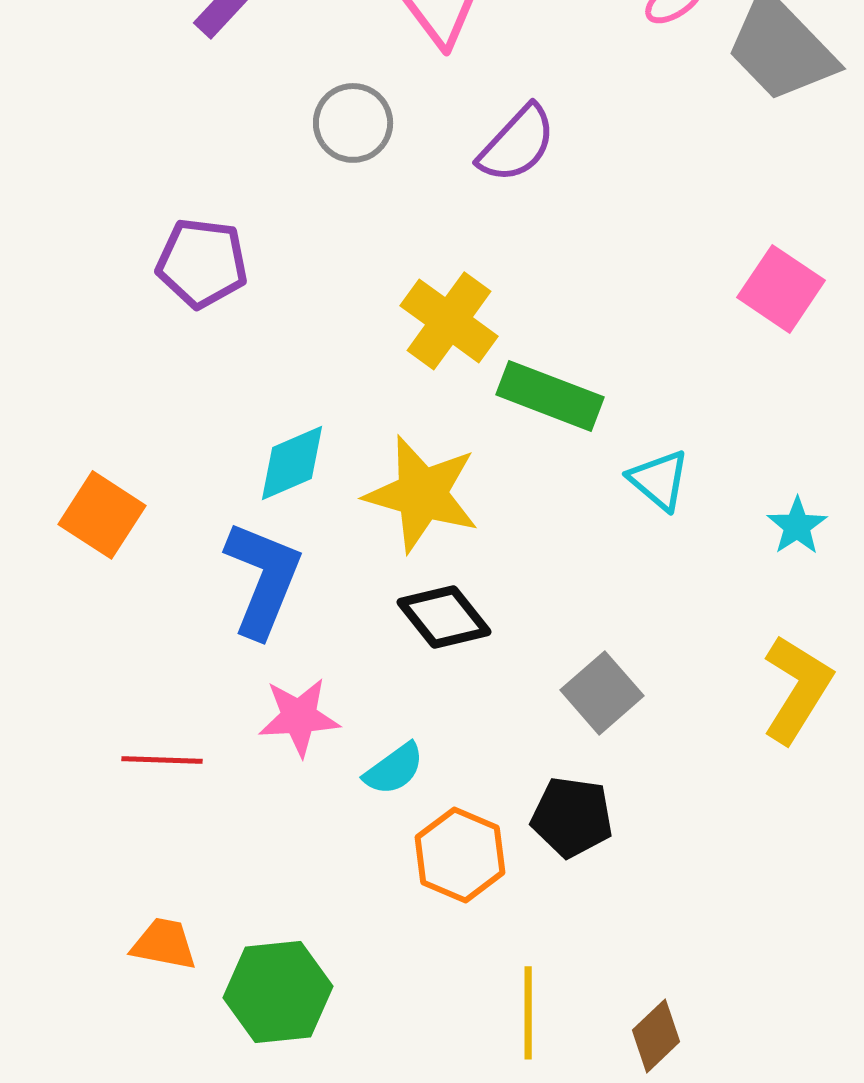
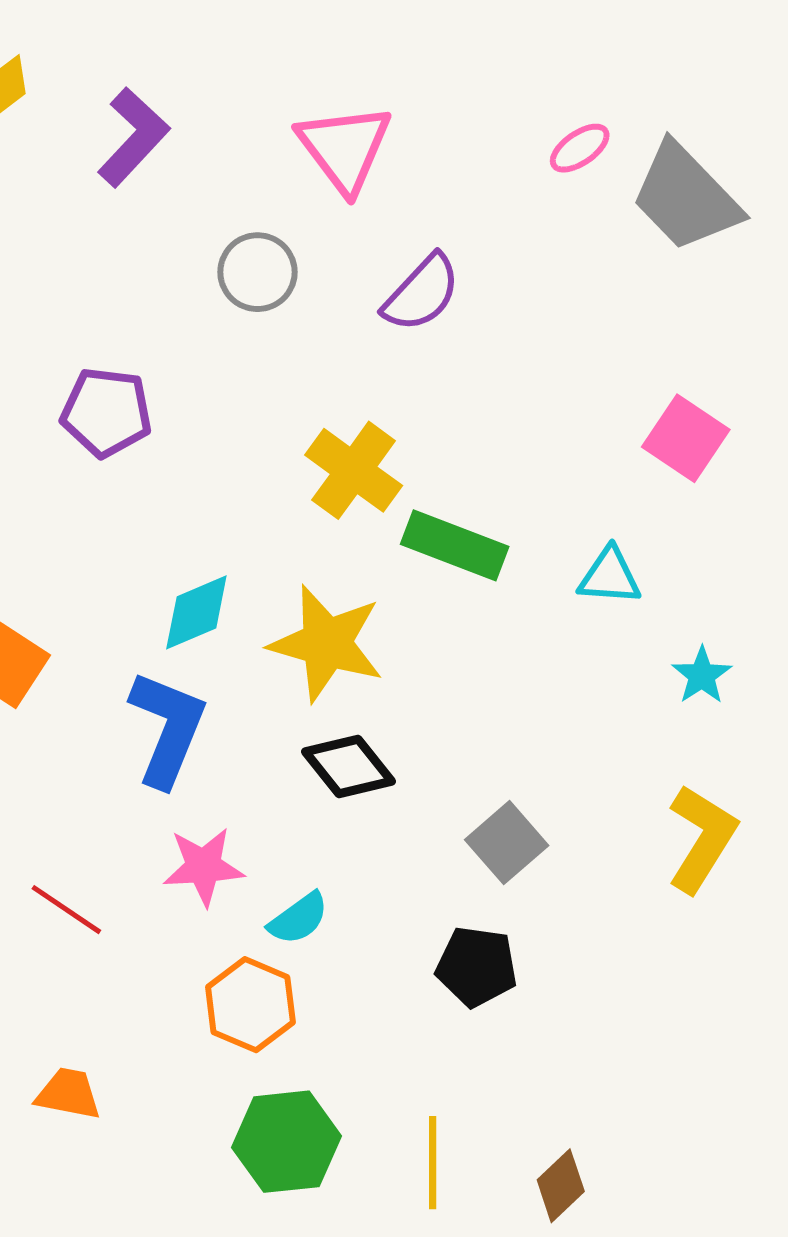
cyan triangle: (659, 480) -> (610, 576), moved, turned -36
red line: (162, 760) -> (66, 910), turned 32
orange hexagon: (460, 855) -> (250, 1005), moved
green hexagon: (278, 992) -> (287, 1142), moved

